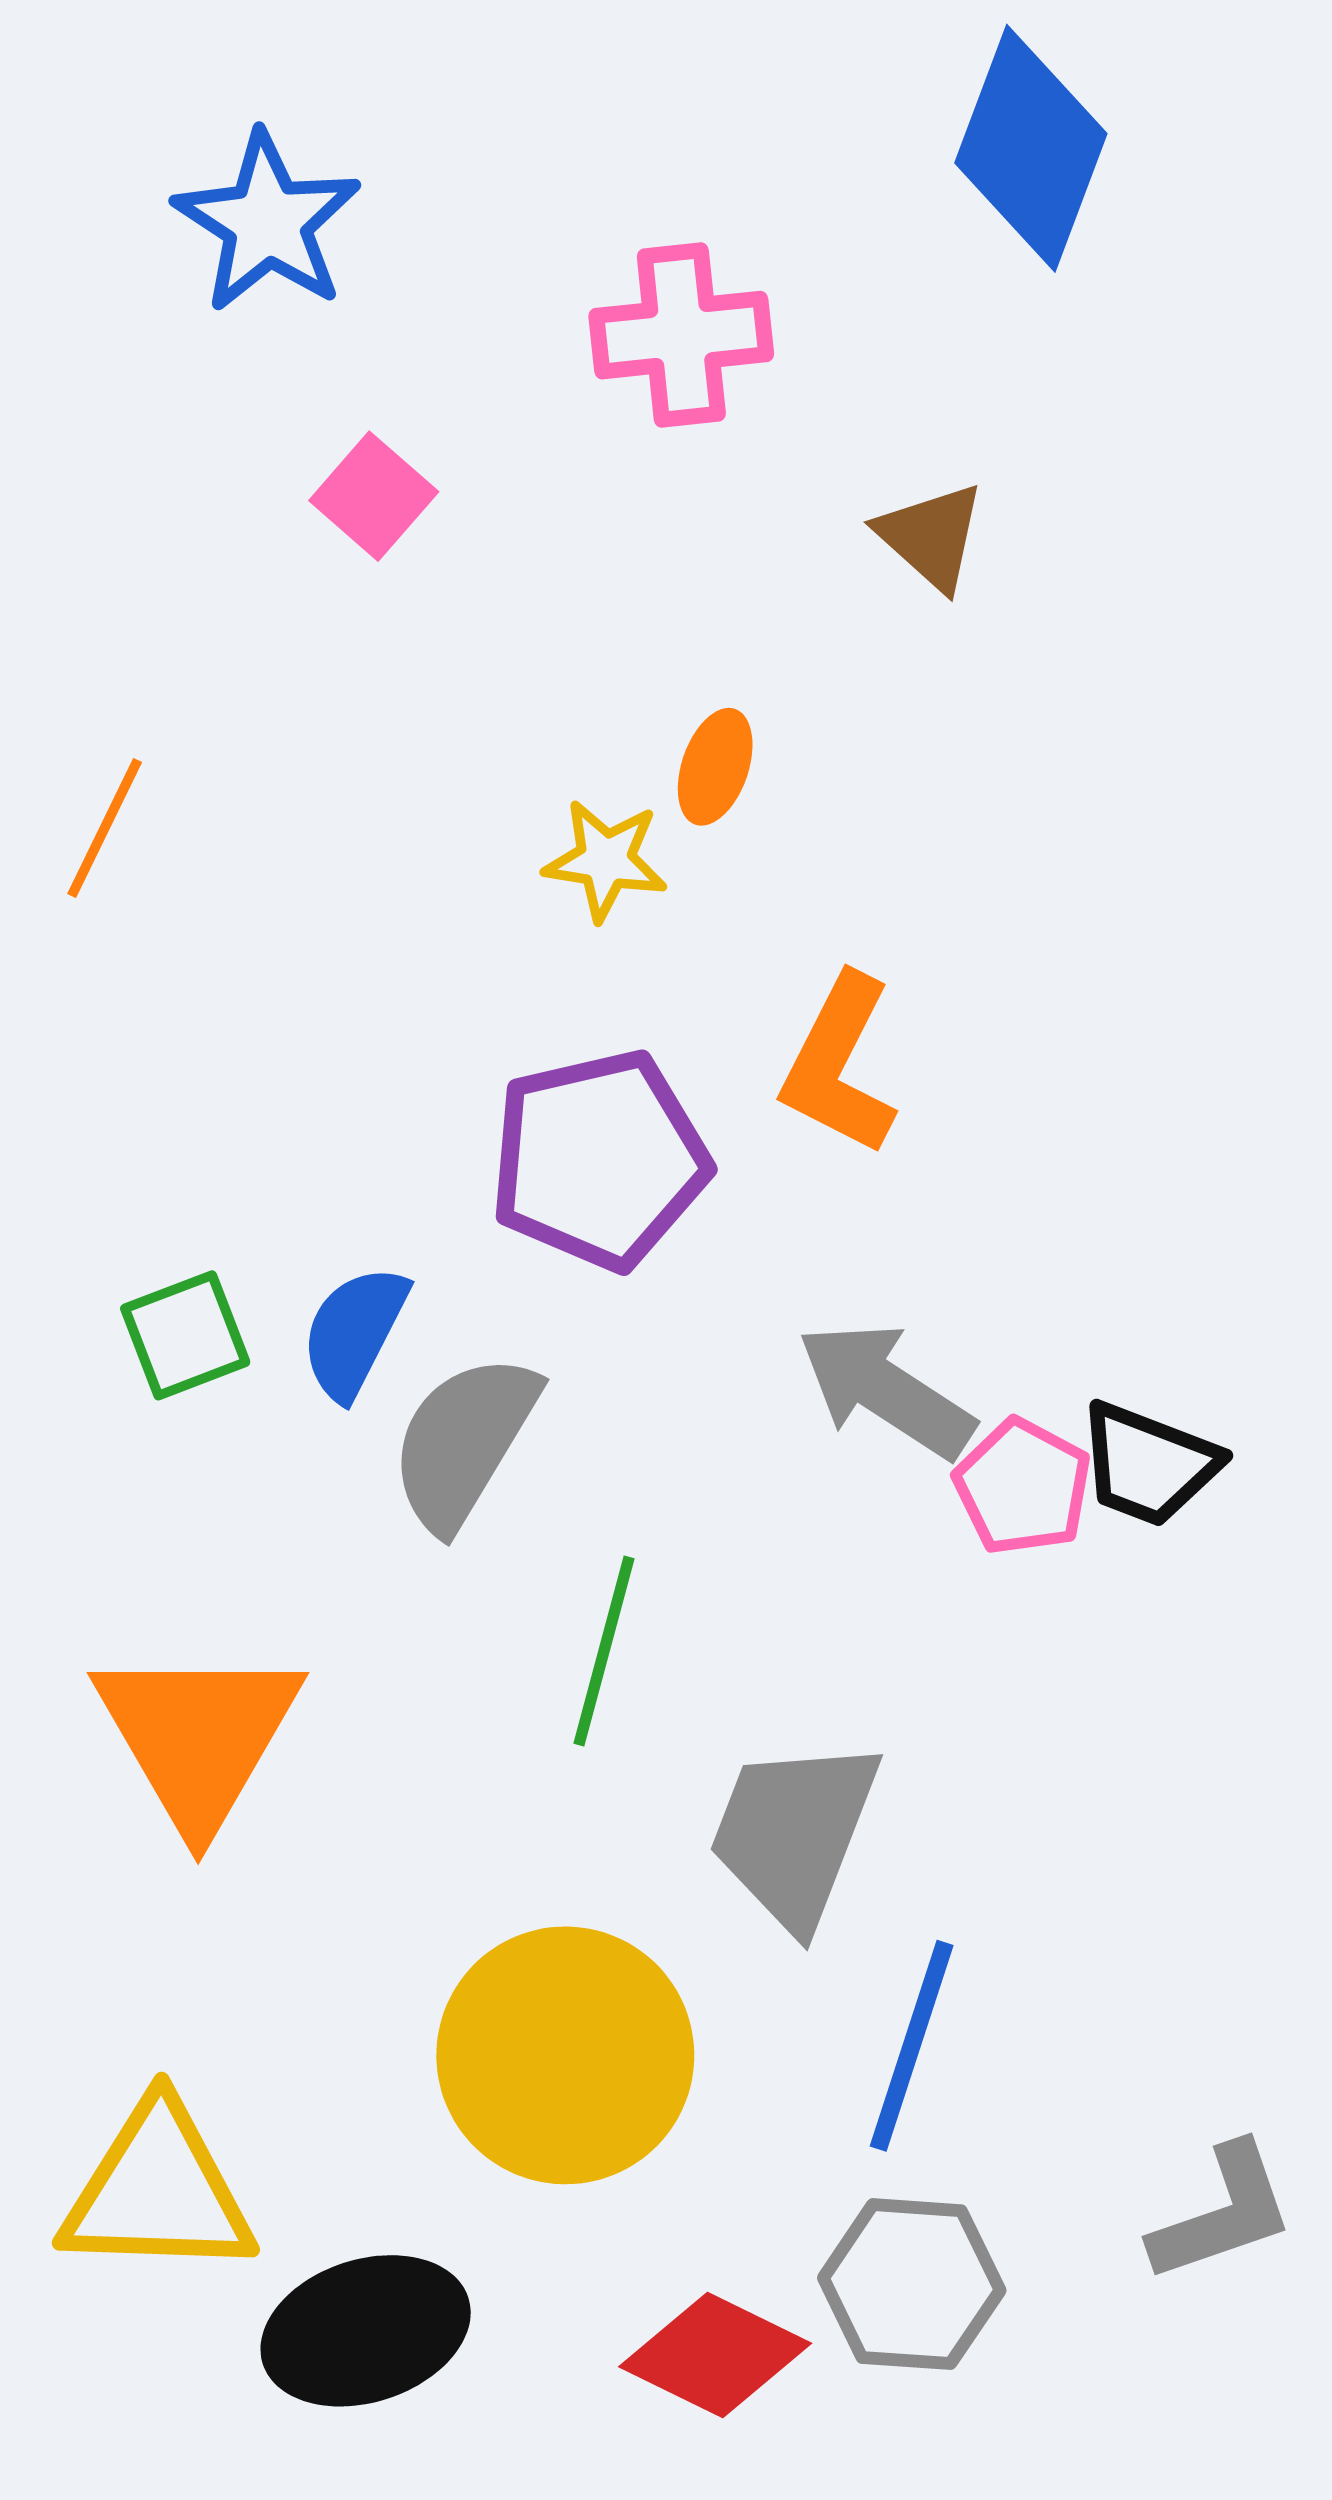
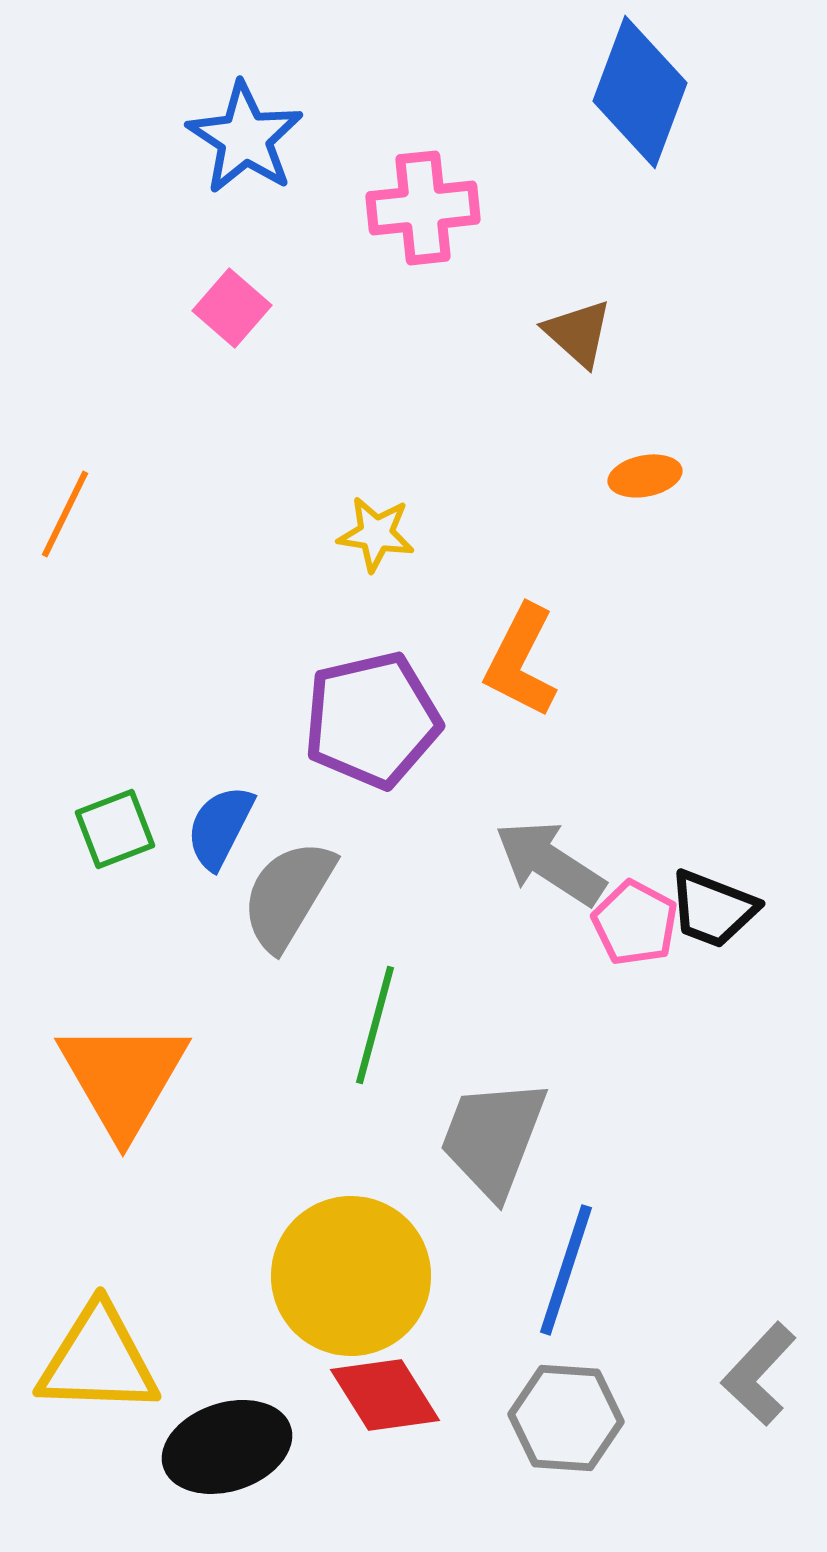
blue star: (267, 222) -> (245, 138), moved
orange ellipse: (715, 767) -> (645, 476), moved, turned 60
gray L-shape: (1223, 2213) -> (759, 1374), turned 152
red diamond: (715, 2355) -> (385, 1395), moved, turned 32

